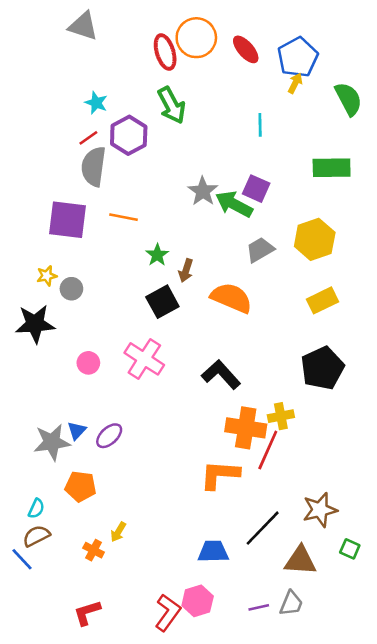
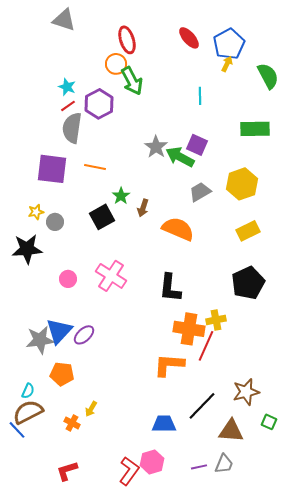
orange circle: (196, 38) -> (116, 64), moved, size x0.7
cyan star: (96, 103) -> (67, 87), moved
black square: (162, 302) -> (102, 217), moved
black L-shape: (221, 375) -> (170, 288), turned -132
blue triangle: (77, 430) -> (59, 331), size x1.8
brown semicircle: (36, 536) -> (28, 412), size x1.4

